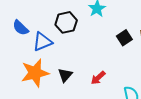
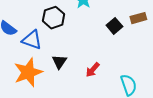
blue triangle: (42, 42) -> (32, 40), turned 50
black triangle: (65, 75) -> (59, 62), moved

